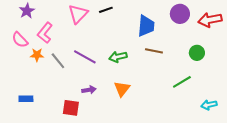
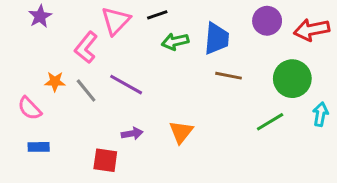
pink L-shape: (45, 33) -> (86, 47), moved
pink semicircle: (20, 40) -> (30, 108), moved
green circle: (197, 53) -> (292, 79), size x1.6
green arrow: (118, 57) -> (175, 42), moved
cyan arrow: (209, 105) -> (320, 114), moved, turned 112

